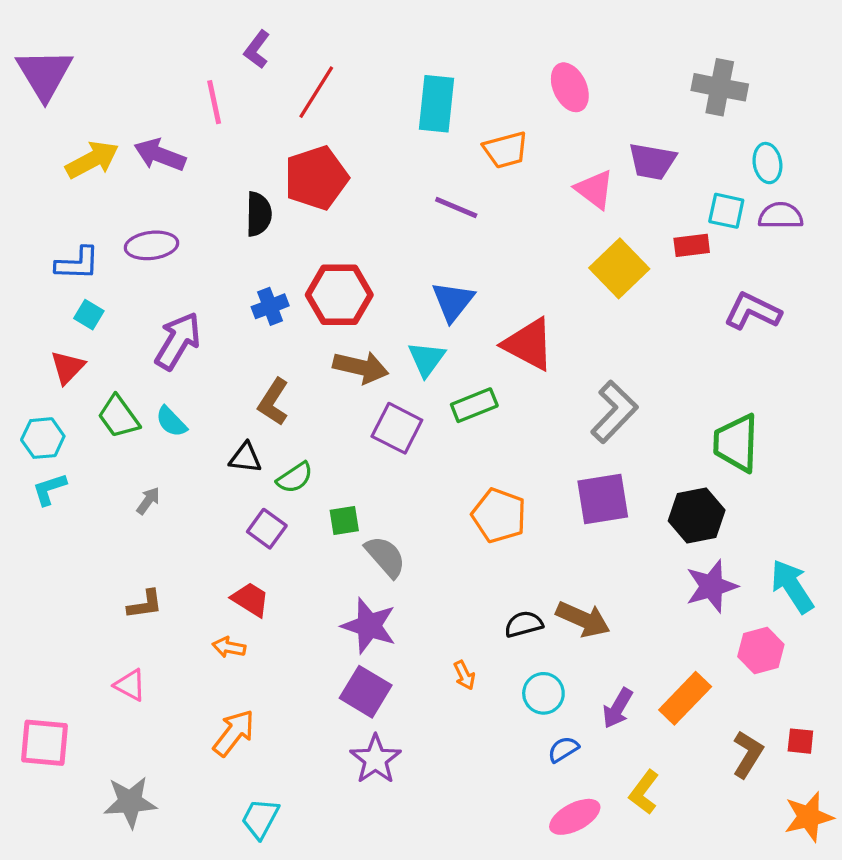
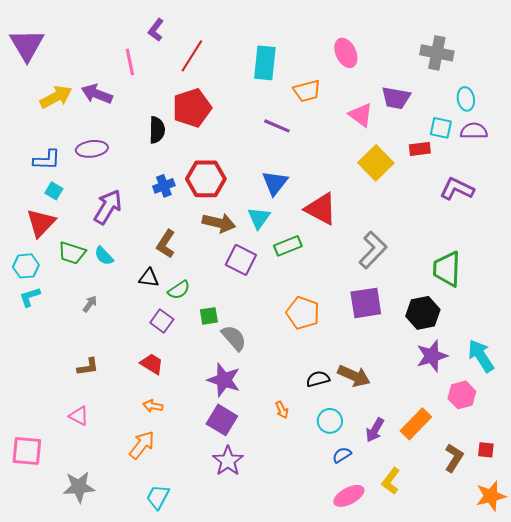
red triangle: (68, 367) -> (41, 223), size x1.4
green trapezoid: (119, 417) -> (72, 253), turned -36
orange arrow: (229, 647) -> (153, 406), moved

